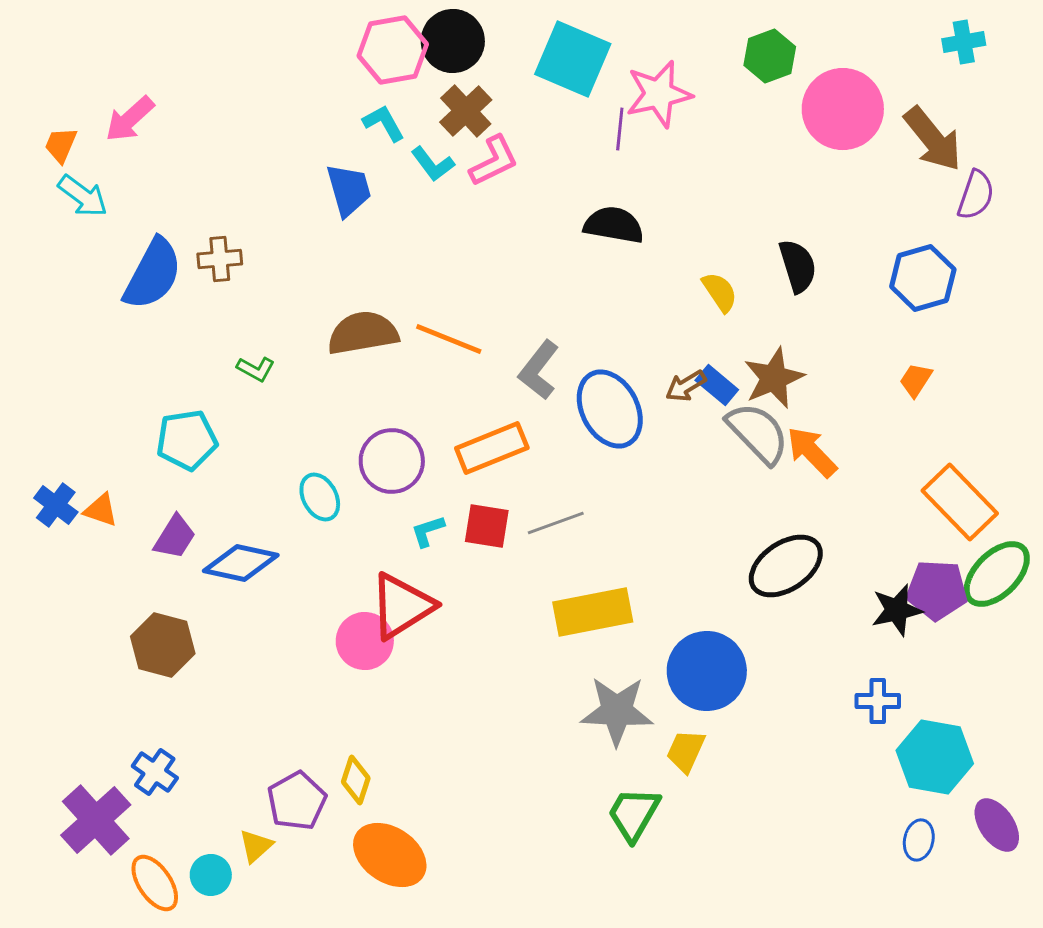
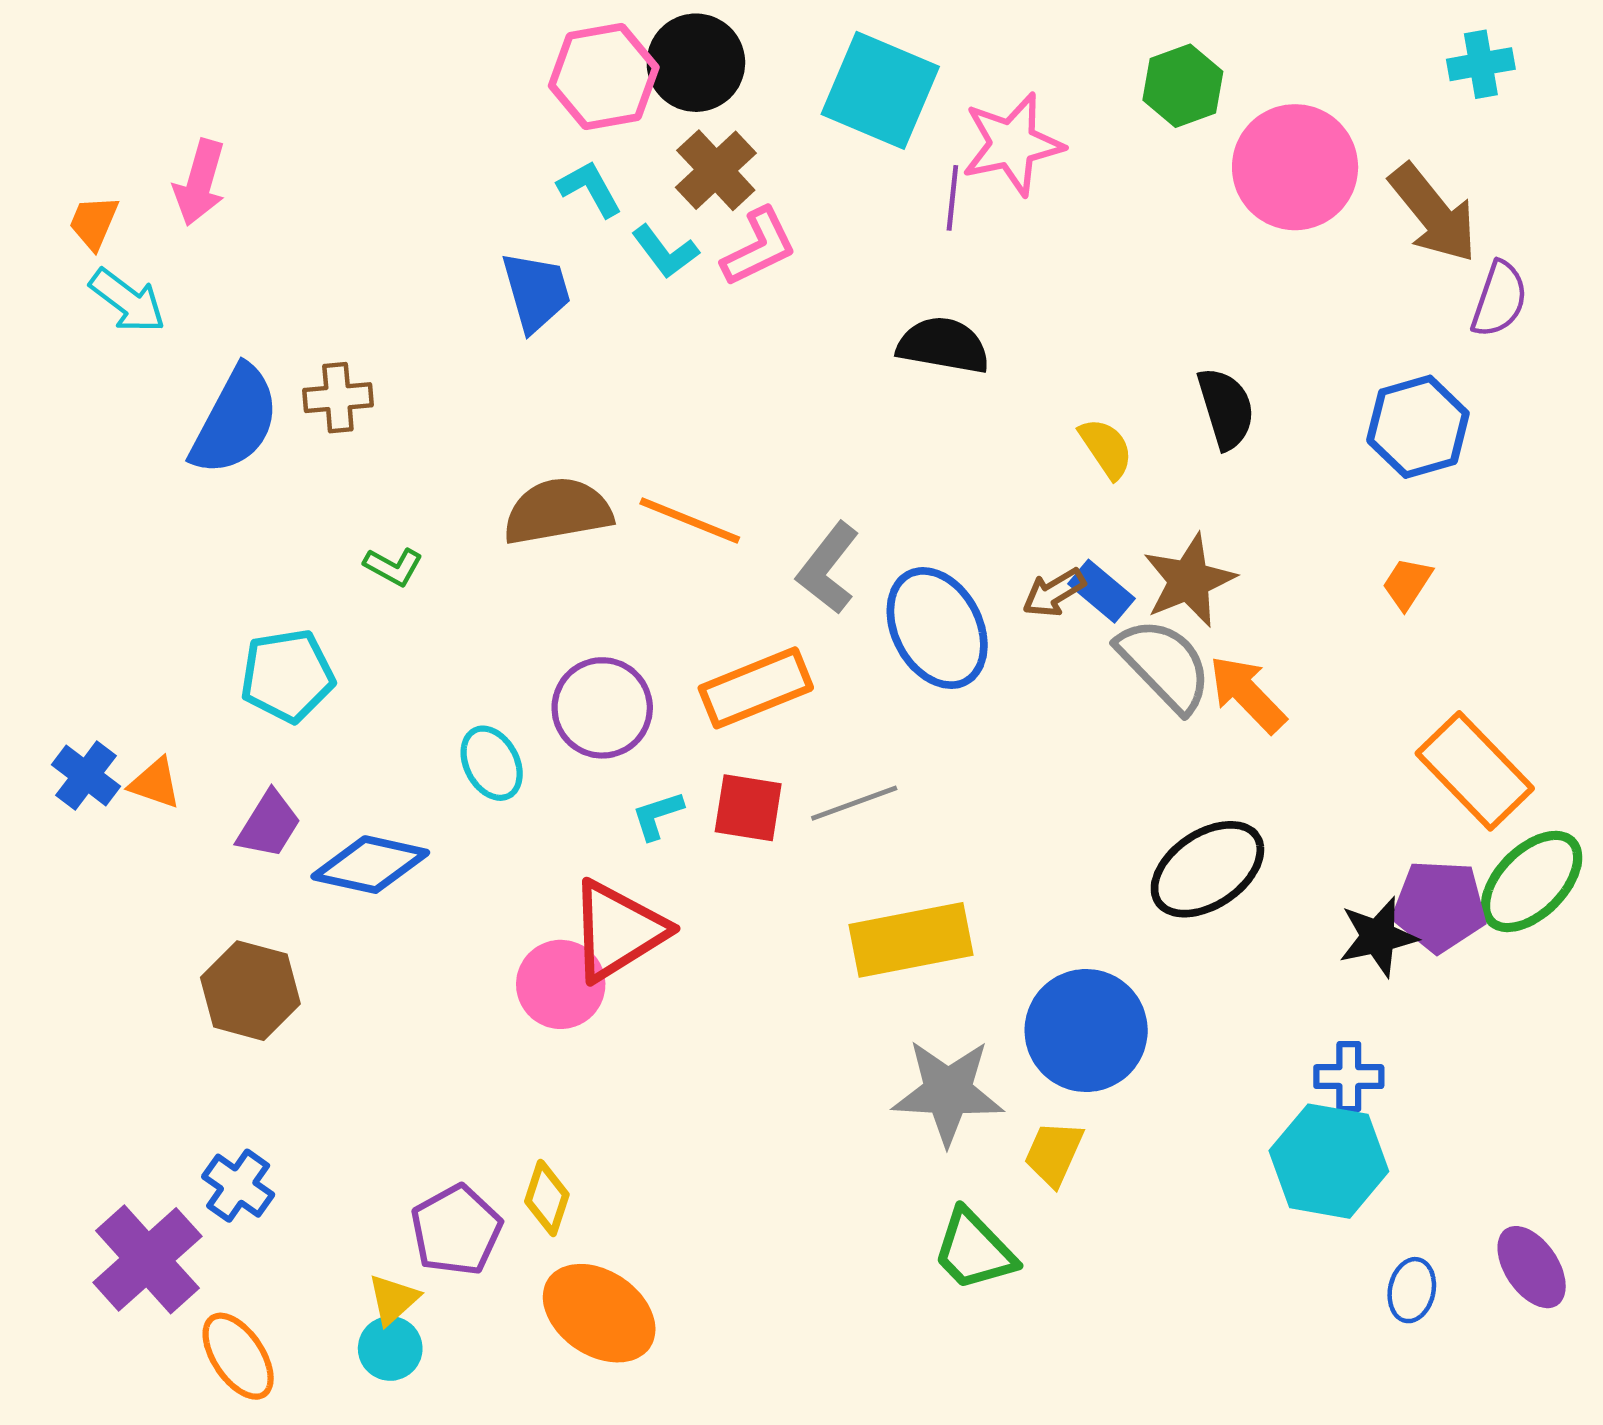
pink arrow: (130, 119) -> (200, 183), turned -32
cyan hexagon: (935, 757) -> (1329, 1161), moved
green trapezoid: (634, 814) -> (974, 1250), turned -74
cyan circle: (211, 875) -> (390, 1348), moved

